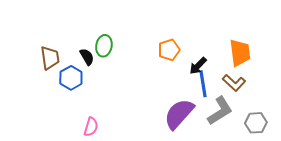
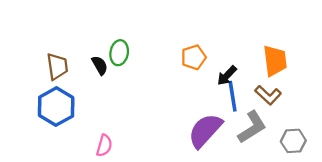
blue hexagon: (71, 78) -> (56, 107), moved, size x1.4

